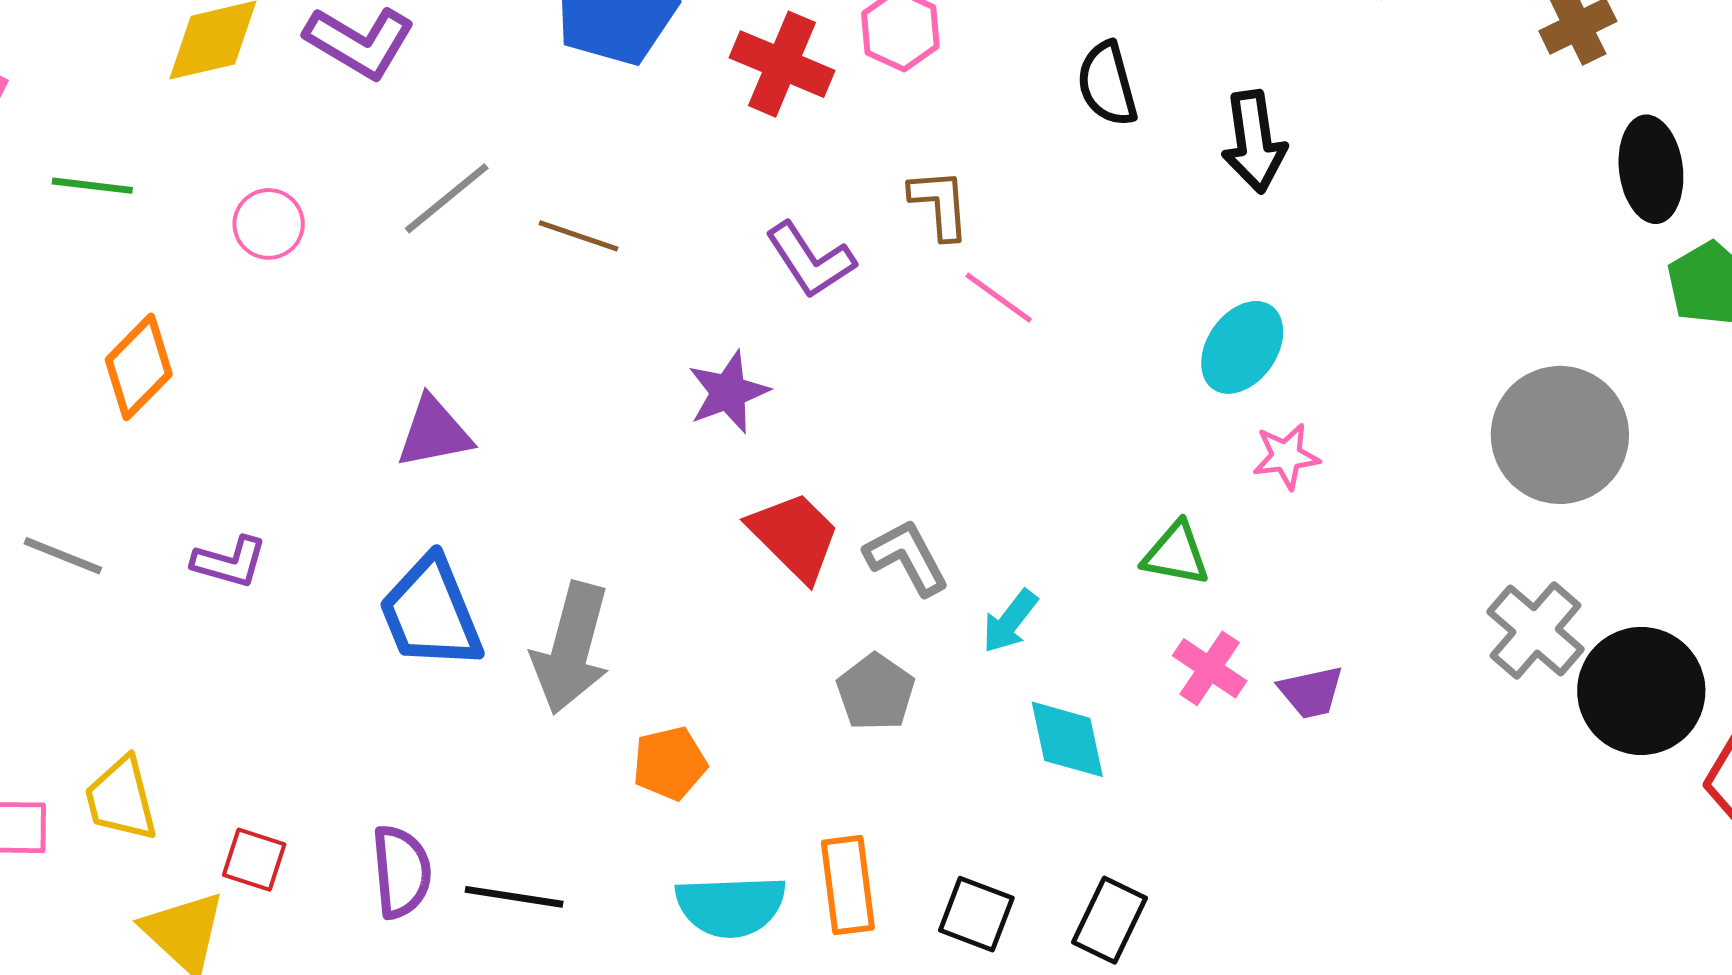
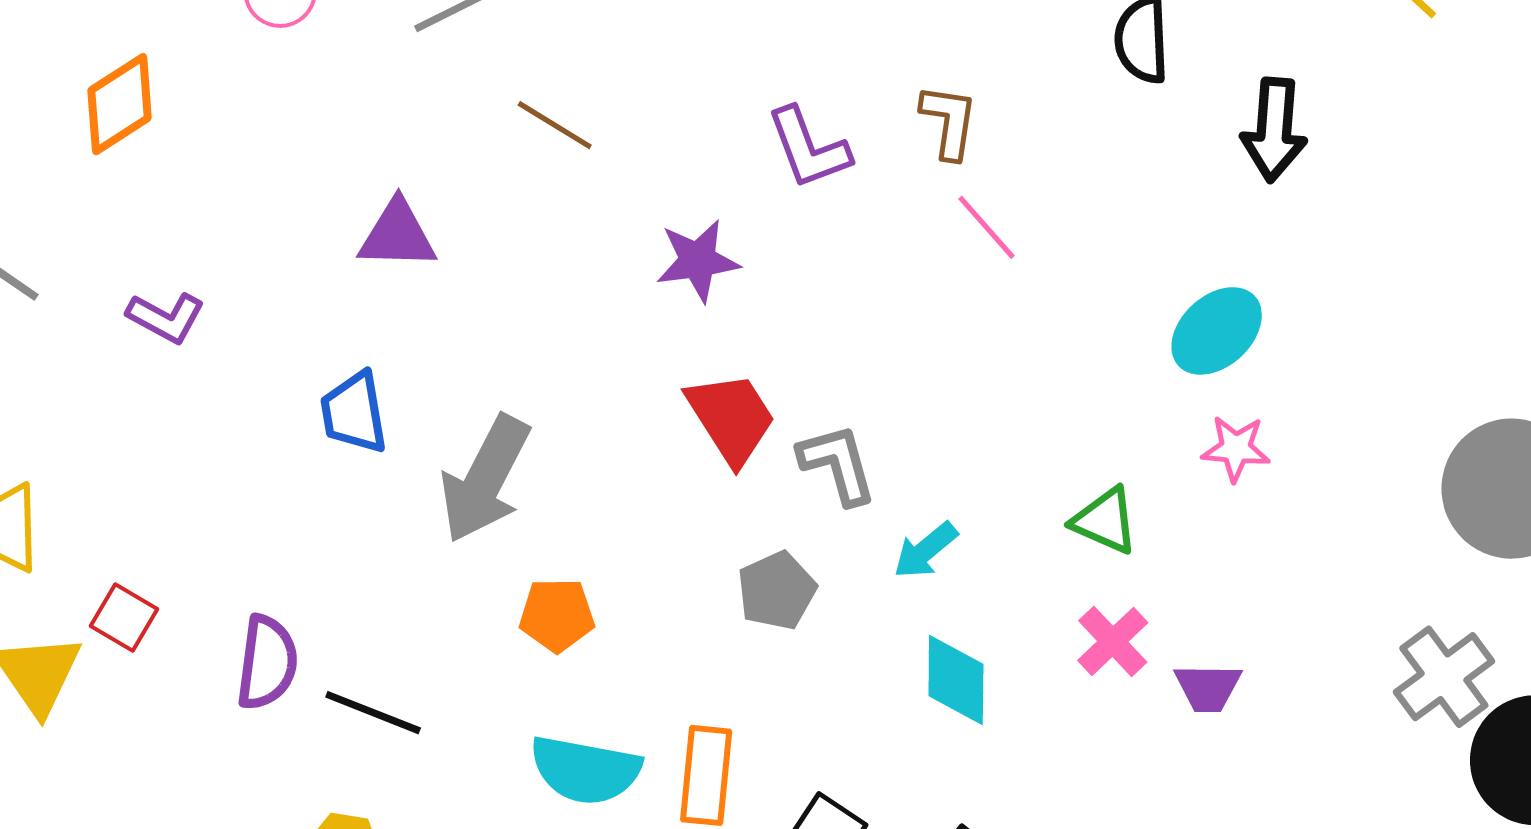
brown line: (578, 236) -> (555, 125), moved
blue trapezoid: (431, 613) -> (354, 413), size x0.7

